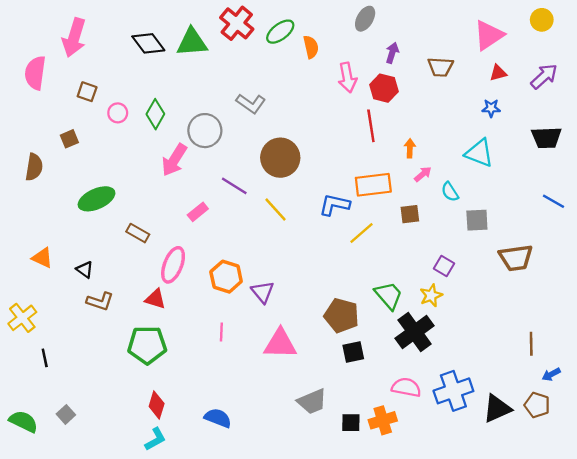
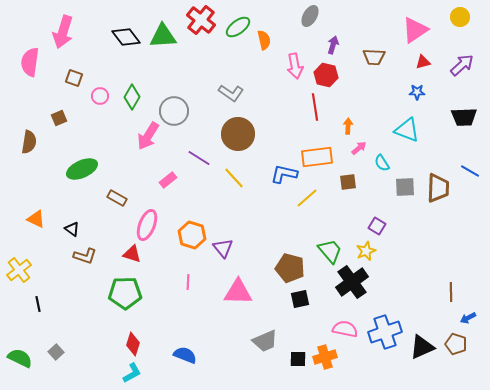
gray L-shape: (251, 103) -> (231, 93), moved
brown trapezoid: (516, 258) -> (438, 188), moved, turned -80

